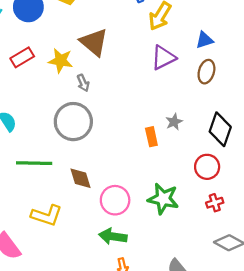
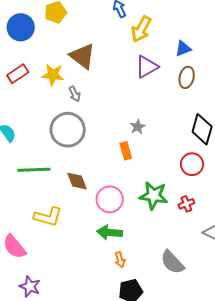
gray star: (174, 122) -> (138, 127), moved
orange rectangle: (151, 137) -> (126, 151), moved
red cross: (215, 203) -> (186, 204), moved

